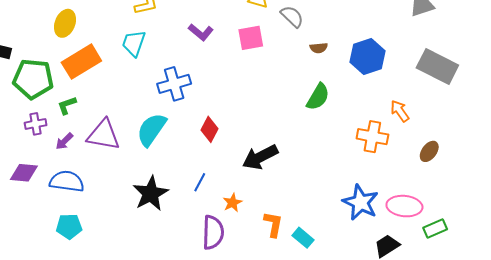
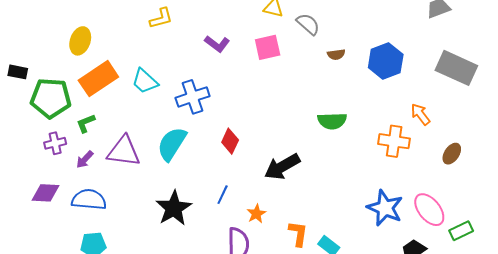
cyan trapezoid: (134, 43) -> (145, 81), moved, turned -64
green semicircle: (318, 97) -> (332, 121), moved, turned 60
pink ellipse: (404, 206) -> (429, 210), turned 48

